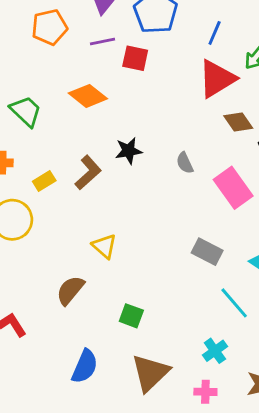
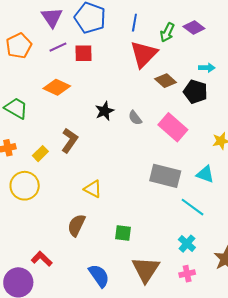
black star: (129, 151) -> (105, 111), moved
gray rectangle: (207, 252) -> (165, 176), size x1.4
blue semicircle: (85, 366) -> (99, 276), turned -45

